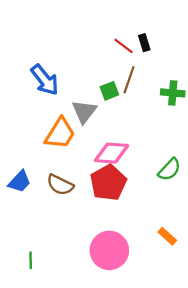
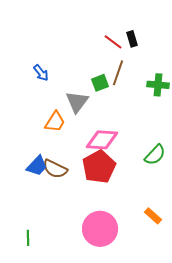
blue arrow: (45, 80) -> (41, 73), size x0.6
orange trapezoid: (60, 133) -> (55, 122), size x0.7
blue trapezoid: (20, 182) -> (37, 166), moved

